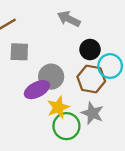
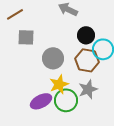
purple ellipse: (37, 90) -> (41, 101), moved
gray star: (92, 113) -> (88, 89), turned 30

